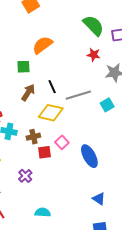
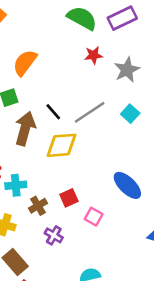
brown arrow: (28, 93) -> (25, 129), size x1.4
brown cross: (33, 137) -> (38, 206), moved
pink square: (62, 142) -> (94, 217), moved

